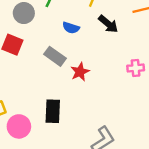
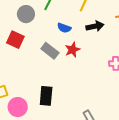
black arrow: (108, 24) -> (95, 26), turned -54
red star: (80, 72) -> (72, 50), moved

